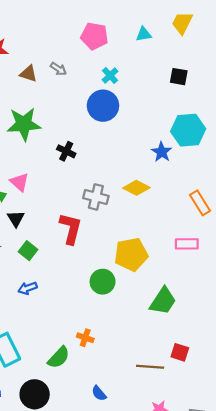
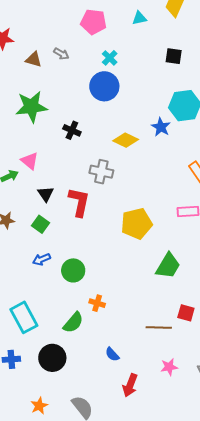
yellow diamond: (136, 188) -> (126, 140), moved
black triangle: (16, 219) -> (46, 194), moved
green circle: (103, 282) -> (73, 270), moved

